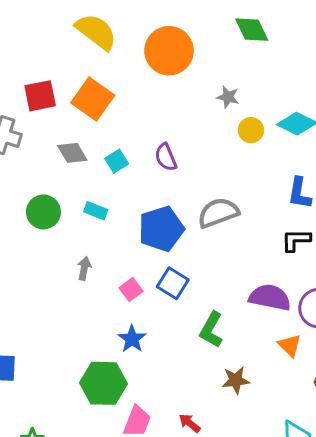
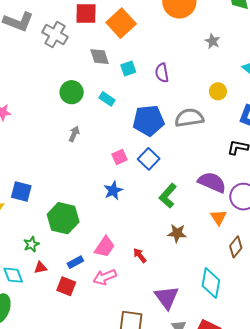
yellow circle: (251, 130) -> (218, 91), moved
gray arrow: (84, 268) -> (74, 134), moved
green hexagon: (103, 383) -> (63, 218), moved

